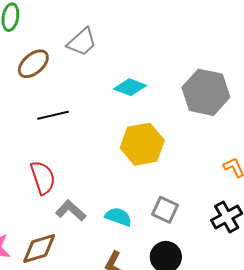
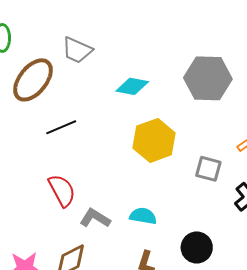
gray trapezoid: (82, 42) -> (77, 50), turned 76
brown ellipse: (33, 64) -> (33, 80), size x1.4
gray square: (165, 210) -> (208, 169), moved

